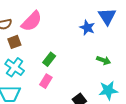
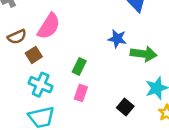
blue star: (87, 28) -> (117, 39), moved
green arrow: (104, 60) -> (144, 54), size x1.5

